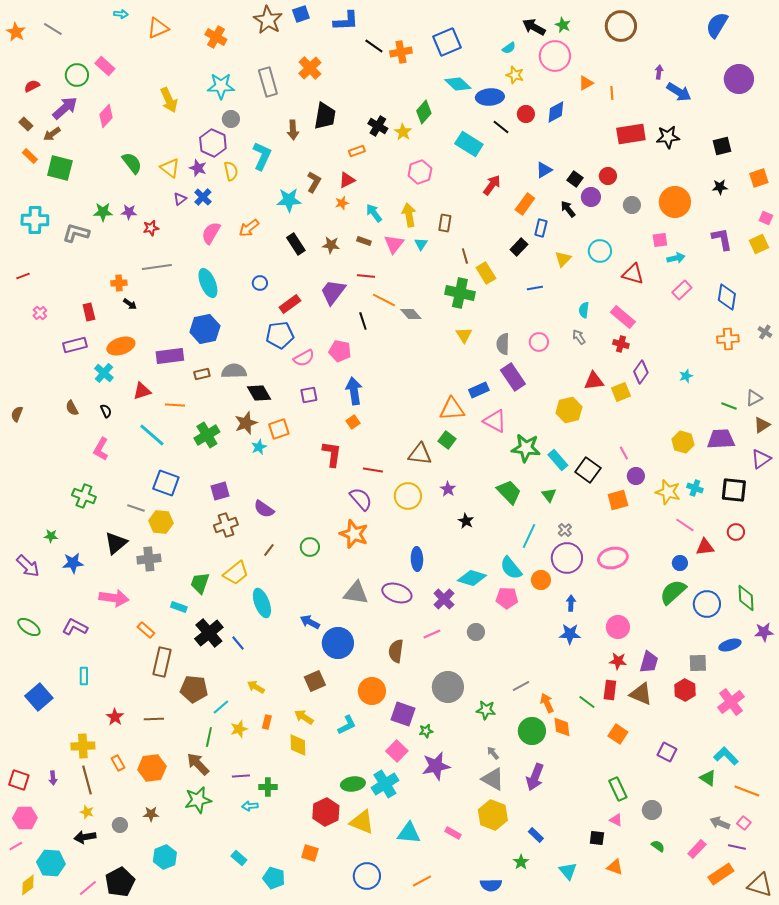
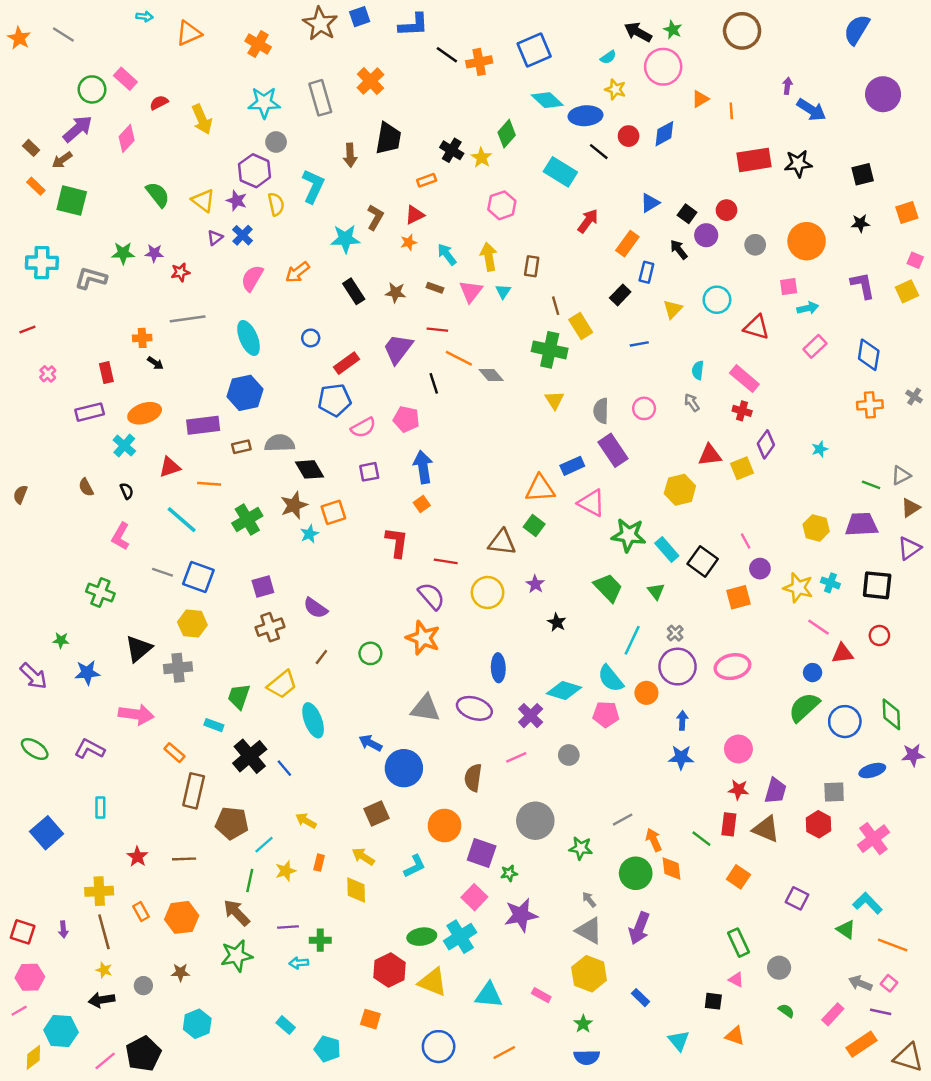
red semicircle: (32, 86) -> (159, 103), moved
gray line: (136, 508) -> (163, 572), moved
green star: (521, 862) -> (583, 1024), moved

